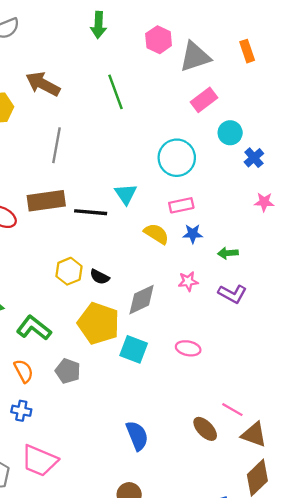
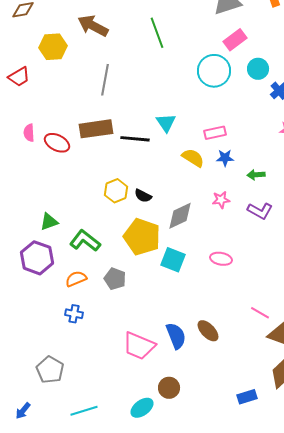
cyan circle: (177, 158) -> (214, 71), moved
orange semicircle: (24, 371) -> (76, 279), turned -85
brown ellipse: (205, 429) -> (208, 331), moved
pink trapezoid: (39, 461) -> (139, 346), moved

